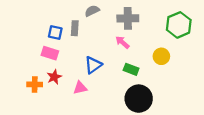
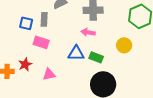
pink arrow: (122, 42) -> (88, 32), turned -32
pink rectangle: (50, 53) -> (41, 42), moved
blue triangle: (93, 65) -> (76, 53), moved, turned 36

